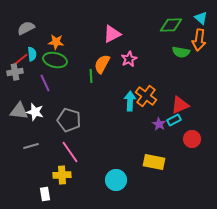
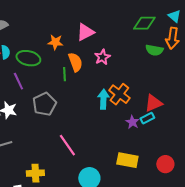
orange star: (56, 42) -> (55, 42), moved
orange semicircle: (102, 64) -> (75, 62), turned 132
gray pentagon: (69, 120) -> (44, 104), moved, turned 30
red circle: (192, 139) -> (165, 164), moved
pink line: (70, 152) -> (67, 145), moved

